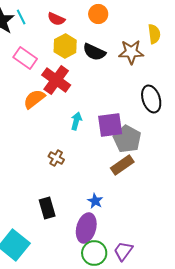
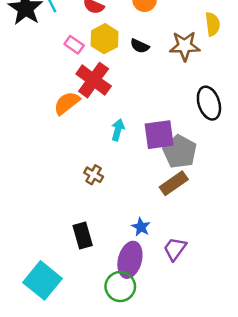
black semicircle: (94, 52) -> (140, 46), size x0.7
pink rectangle: (25, 58) -> (74, 45), moved, size x0.7
purple trapezoid: (123, 251) -> (175, 249), moved
green circle: (94, 253) -> (120, 287), moved

